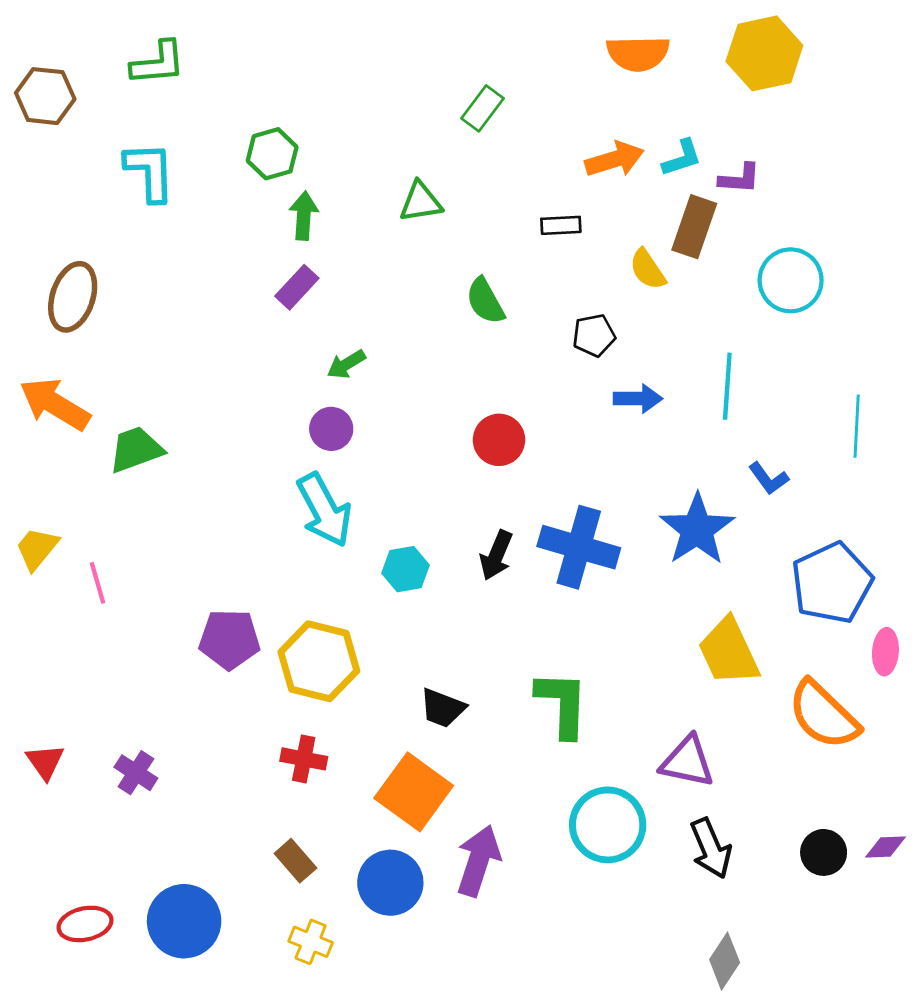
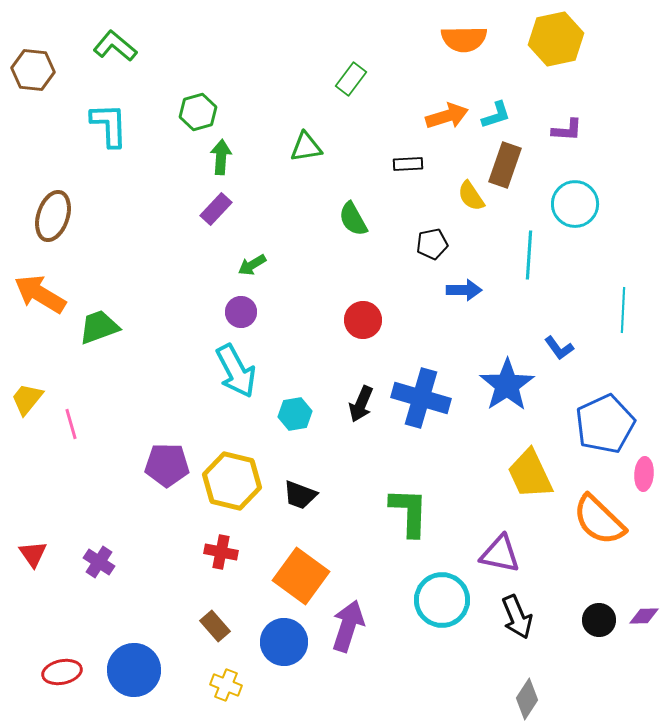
green L-shape: (158, 63) -> (115, 46), turned -135
purple L-shape: (740, 179) -> (567, 130), moved
cyan line: (727, 386) -> (529, 255), moved
black trapezoid: (443, 708) -> (300, 495), moved

